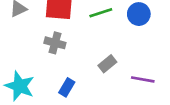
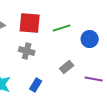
blue circle: (139, 14) -> (90, 39), moved

